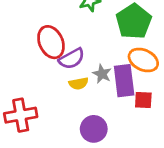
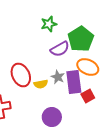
red ellipse: (51, 42) -> (21, 75), moved
purple semicircle: (72, 59) -> (60, 49), moved
red square: (143, 100) -> (88, 96), turned -32

